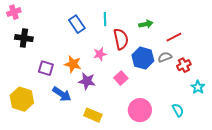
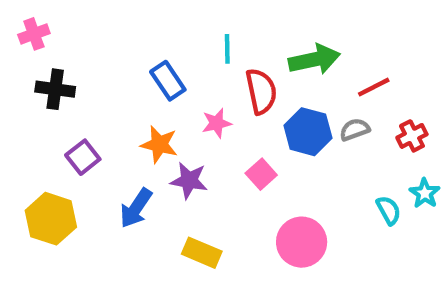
blue rectangle: (77, 24) -> (168, 81), moved
green arrow: (146, 24) -> (314, 59), size x1.6
red cross: (184, 65) -> (412, 136), moved
purple square: (46, 68) -> (83, 157), moved, turned 35
blue arrow: (62, 94) -> (136, 208), turned 90
cyan semicircle: (178, 110) -> (389, 210), moved

